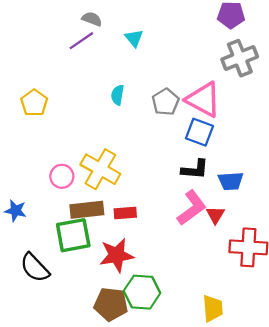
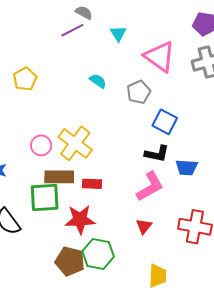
cyan semicircle: (118, 95) -> (98, 81), turned 108
pink triangle: (203, 100) -> (160, 57), moved
red triangle: (215, 215) -> (144, 226), moved

